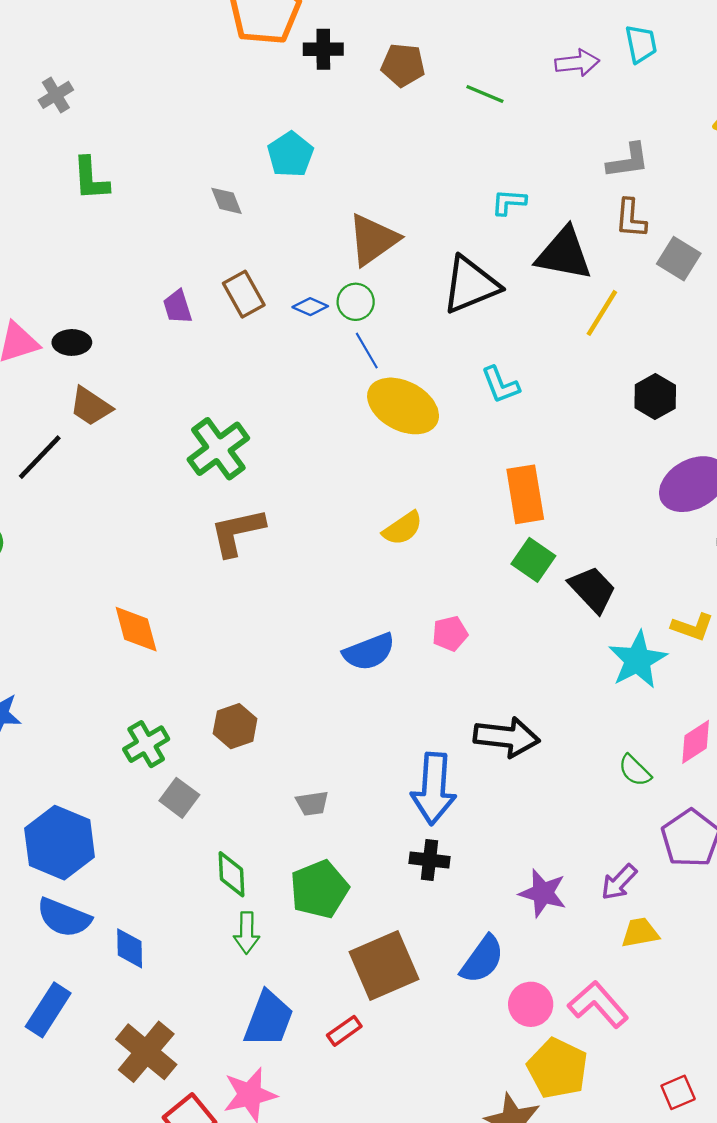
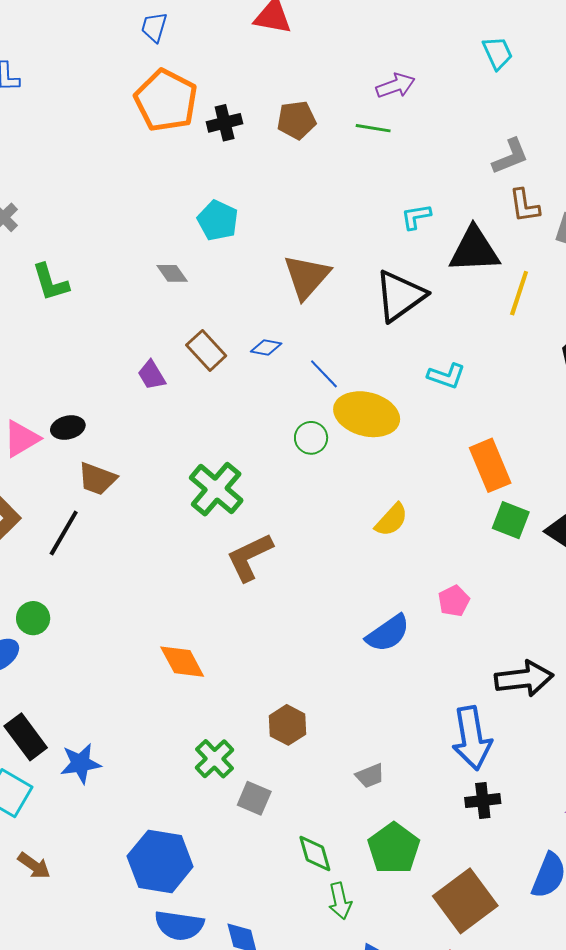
purple arrow: (577, 63) -> (395, 86), moved
green circle: (356, 302) -> (311, 438), moved
cyan L-shape: (500, 385) -> (446, 376), turned -36

